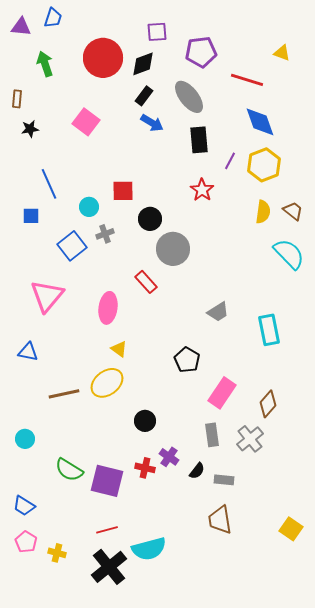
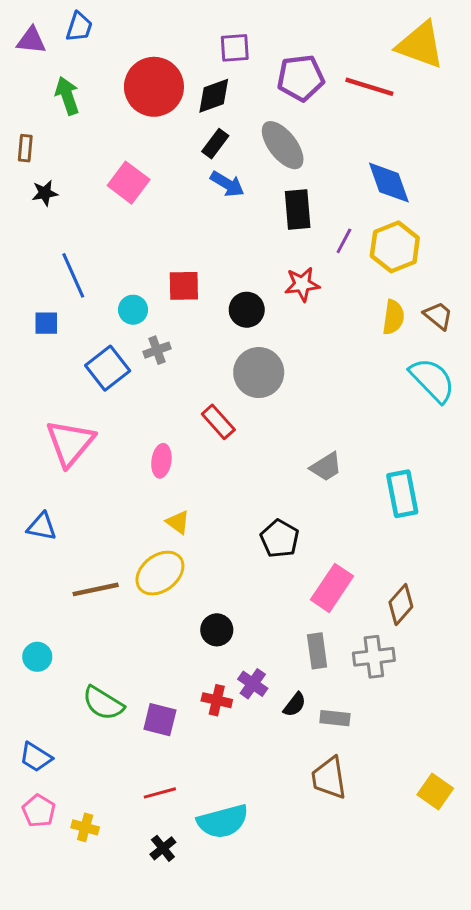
yellow triangle: (282, 53) -> (420, 45), moved, size x2.0
red line: (247, 80) -> (369, 87), moved
red star: (202, 190) -> (302, 284), turned 30
black circle: (150, 219) -> (247, 310), moved
pink ellipse: (108, 308) -> (161, 461), size x0.7
gray cross: (250, 439) -> (374, 657), turned 32
purple square: (107, 481) -> (160, 720), size x0.7
black cross: (109, 567) -> (163, 848), size x0.5

